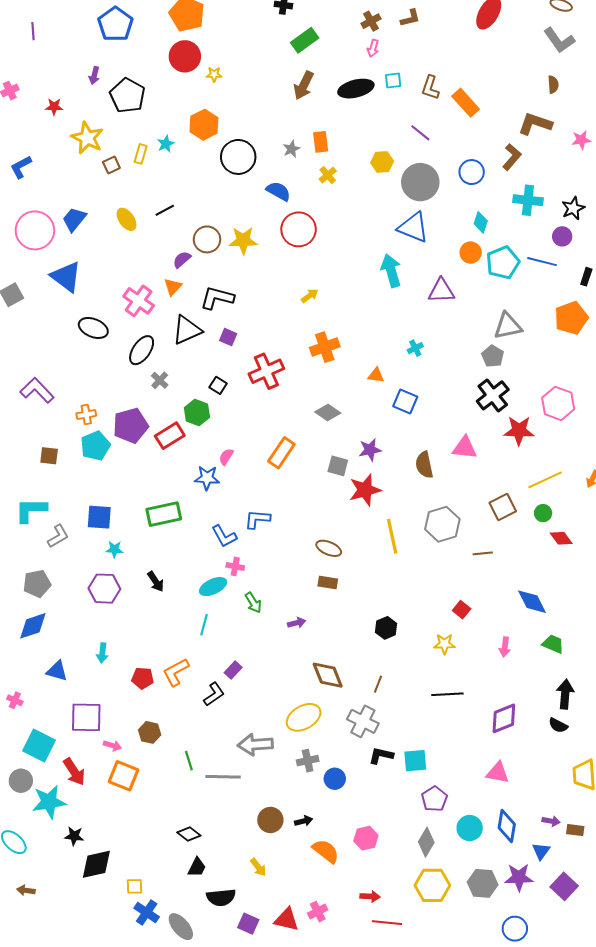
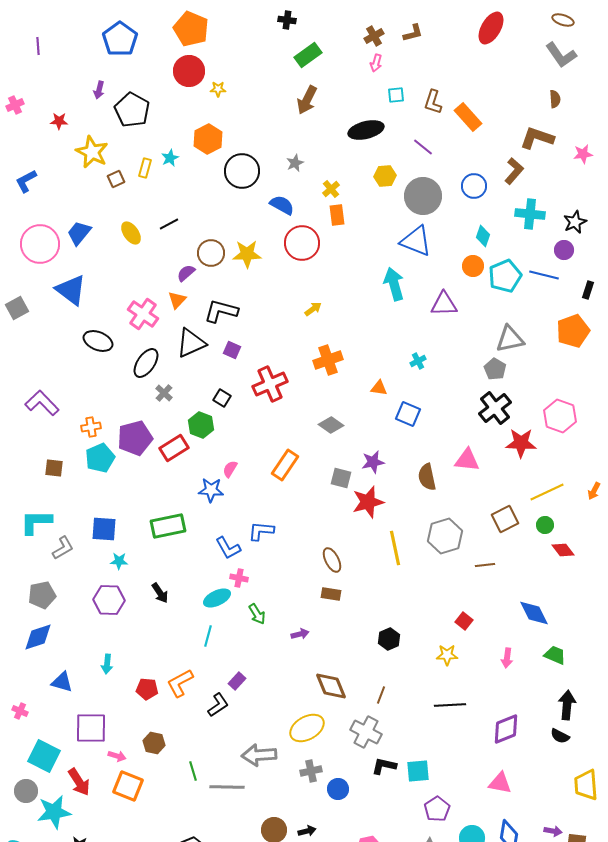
black ellipse: (356, 89) -> (366, 130), moved
orange rectangle: (321, 142) -> (337, 215), moved
brown ellipse: (329, 548) -> (332, 560), turned 40

